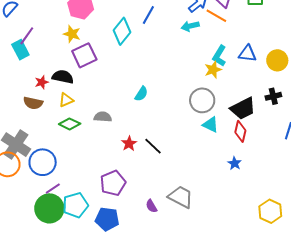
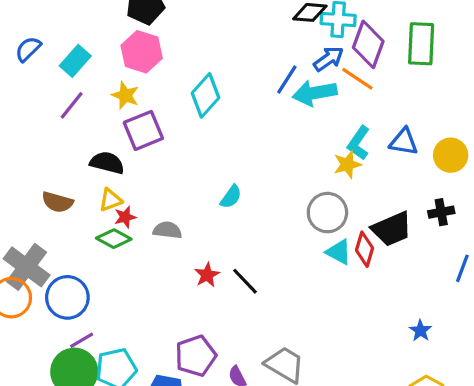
blue line: (148, 15) -> (287, 79), moved
cyan arrow: (190, 26) -> (315, 93), size x1.5
purple line: (27, 36) -> (72, 105), moved
cyan rectangle: (20, 50) -> (75, 61), moved, turned 66
red star: (42, 82) -> (125, 217), moved
red diamond: (240, 131) -> (365, 249), moved
blue star: (235, 163) -> (420, 331), moved
purple pentagon: (113, 183) -> (196, 356), moved

